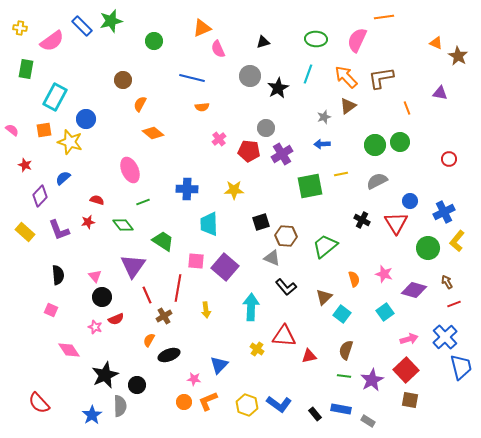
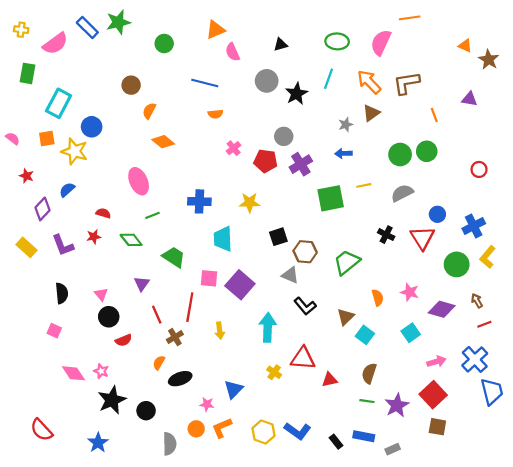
purple triangle: (133, 266) -> (142, 284), size x0.6
pink star: (95, 327) -> (101, 371), moved
gray semicircle: (120, 406) -> (170, 444), moved
gray rectangle: (368, 421) -> (393, 449), turned -56

